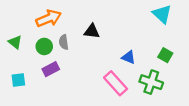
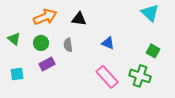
black triangle: (92, 31) -> (79, 19), moved
gray semicircle: (64, 42) -> (68, 45), moved
blue triangle: (129, 57) -> (108, 43), moved

